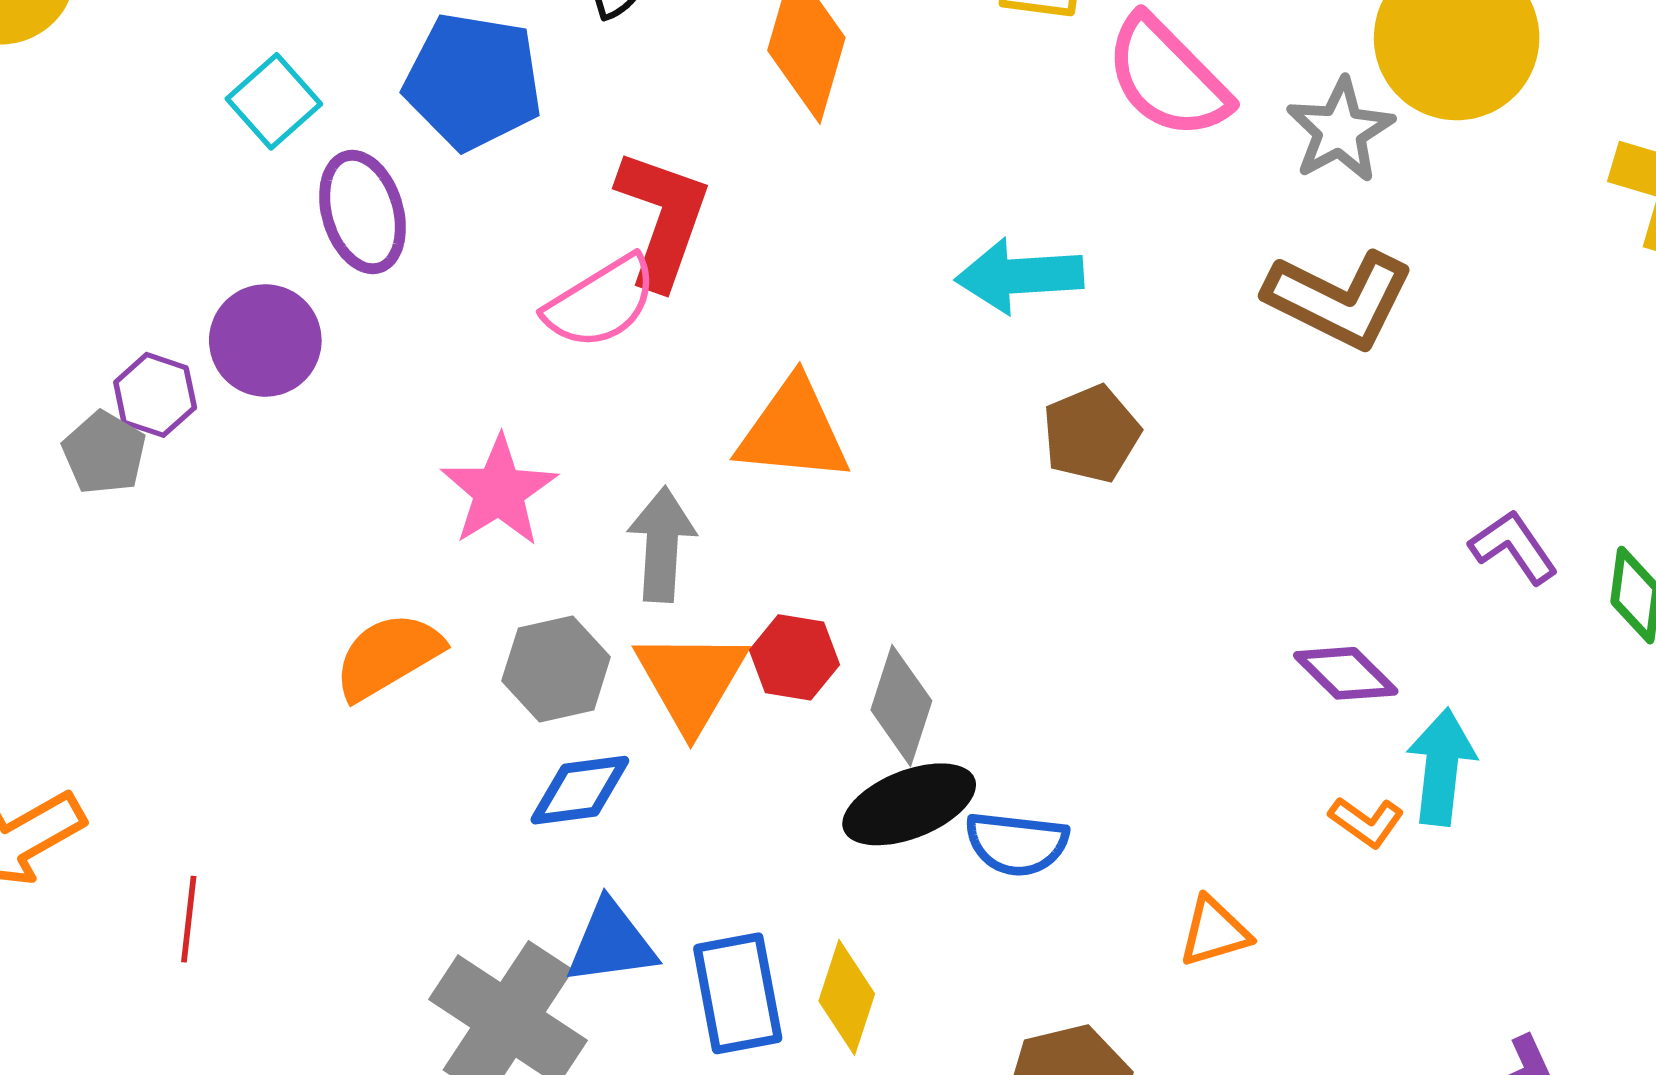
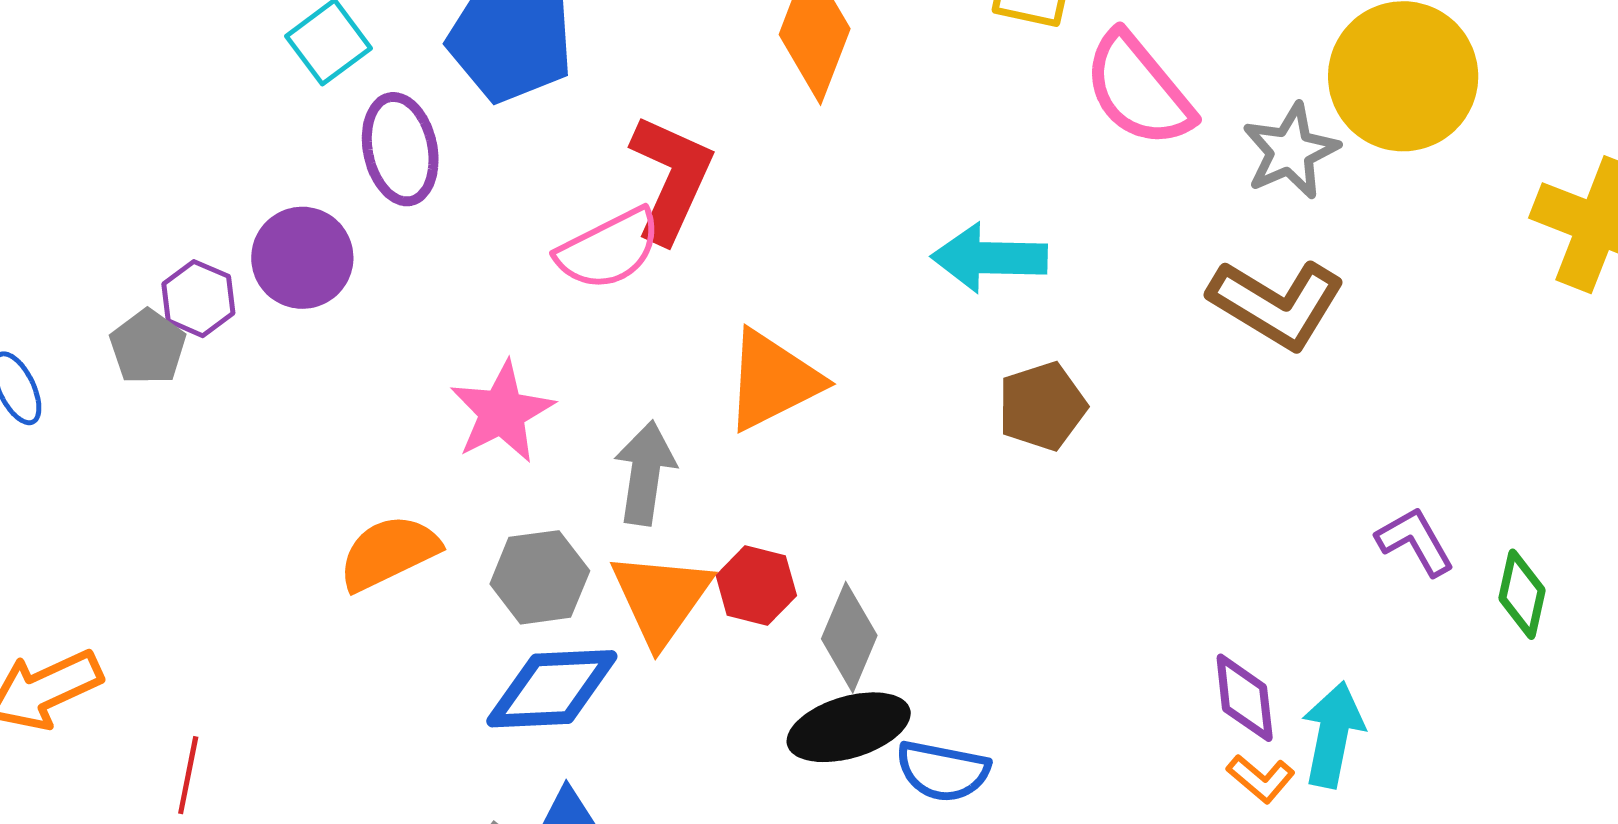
orange triangle: (793, 431) -> (773, 380), turned -37
purple diamond: (1346, 673) -> (1245, 698), moved, turned 34
blue diamond: (580, 790) -> (552, 689), size x1.4

